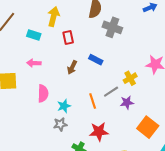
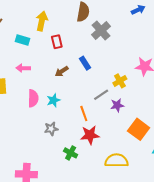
gray cross: (112, 27) -> (101, 30), turned 30
blue rectangle: (96, 60) -> (85, 63), turned 32
brown arrow: (72, 67) -> (62, 71), turned 32
orange line: (93, 101) -> (84, 113), moved
cyan star: (64, 106) -> (53, 100), moved

